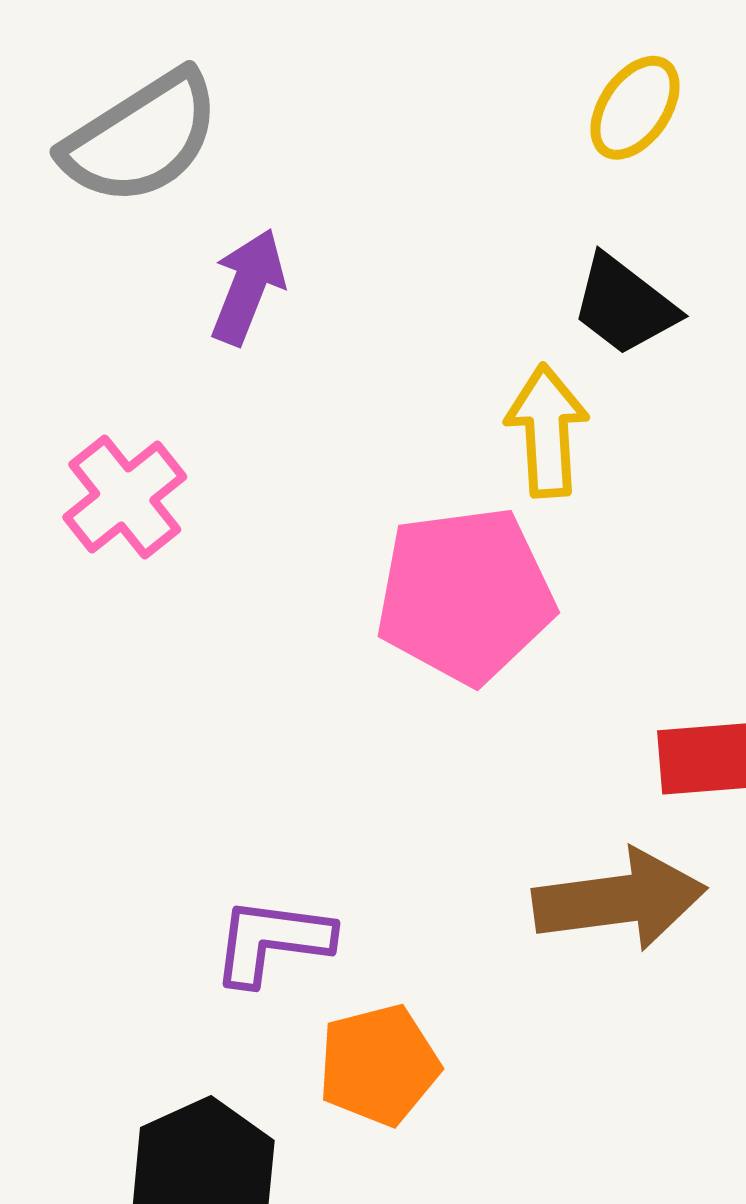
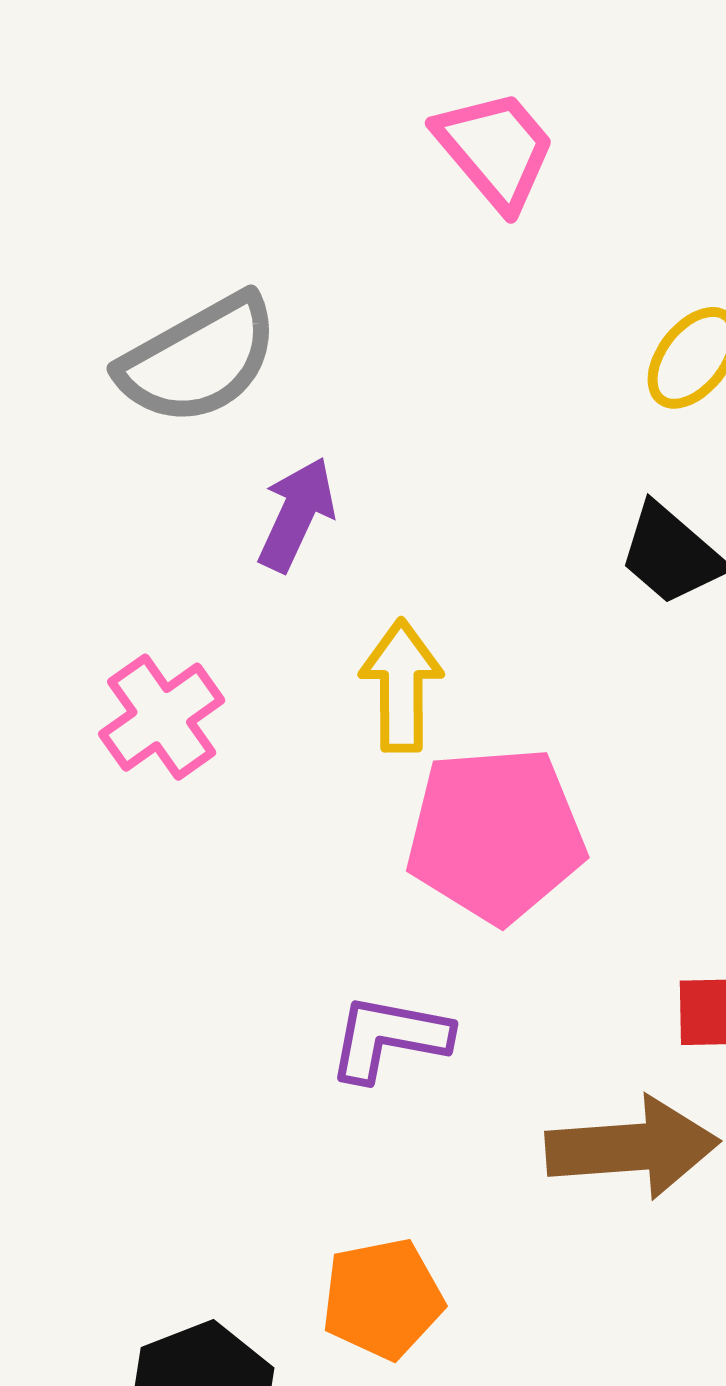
yellow arrow: (547, 431) -> (401, 686), moved
purple L-shape: (272, 941) -> (389, 1038), moved

